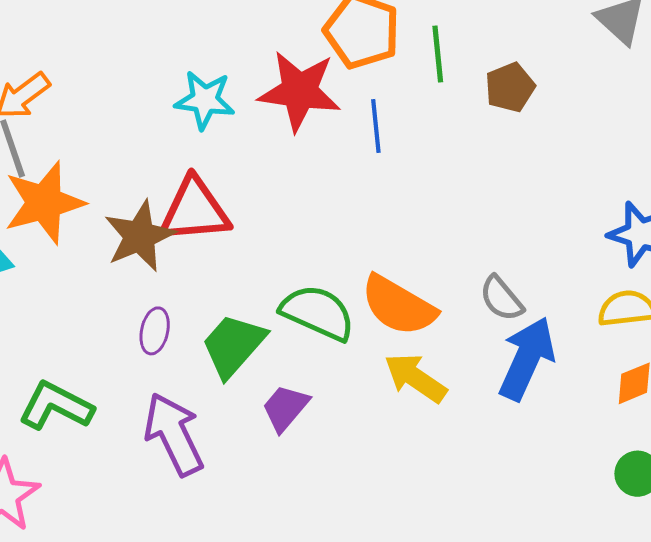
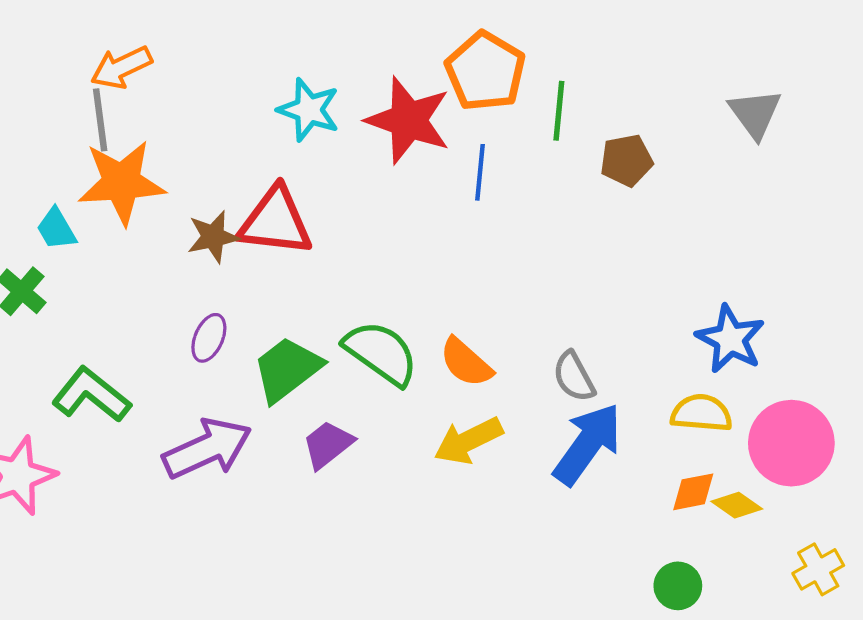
brown star: (140, 236) -> (213, 237), size x0.7
orange semicircle: (398, 306) -> (466, 362), size x0.7
yellow arrow: (415, 378) -> (468, 441), turned -72
purple arrow: (174, 434) -> (207, 449), turned 80

